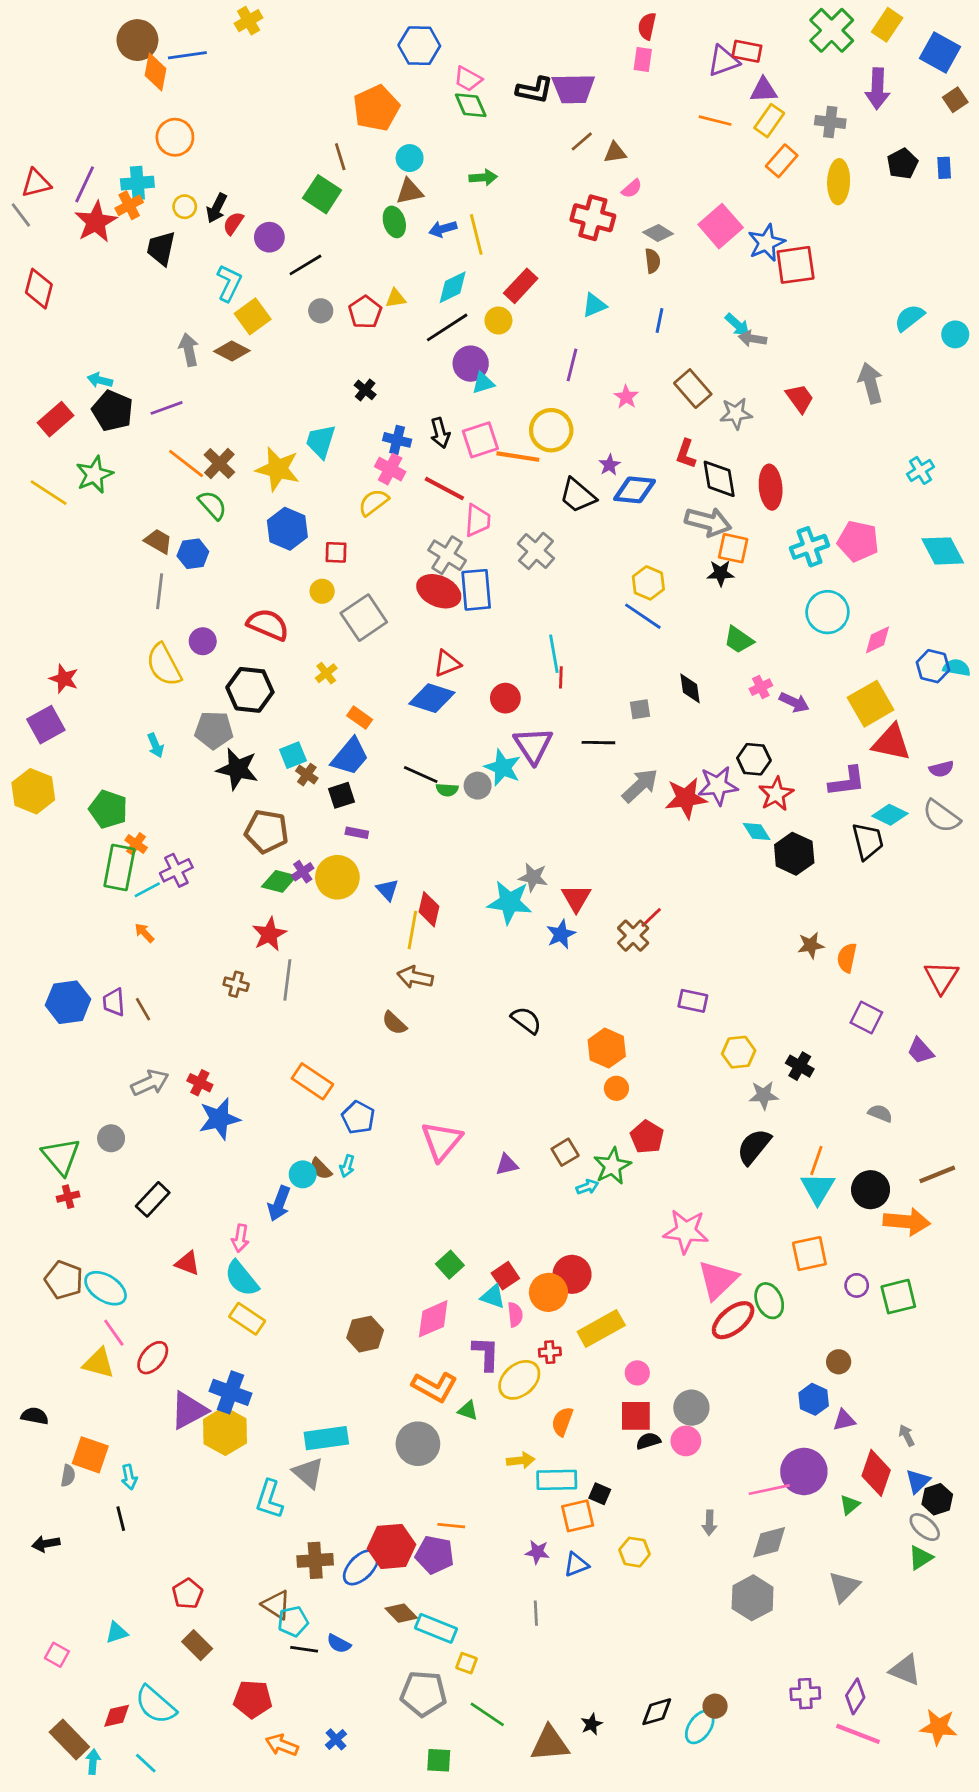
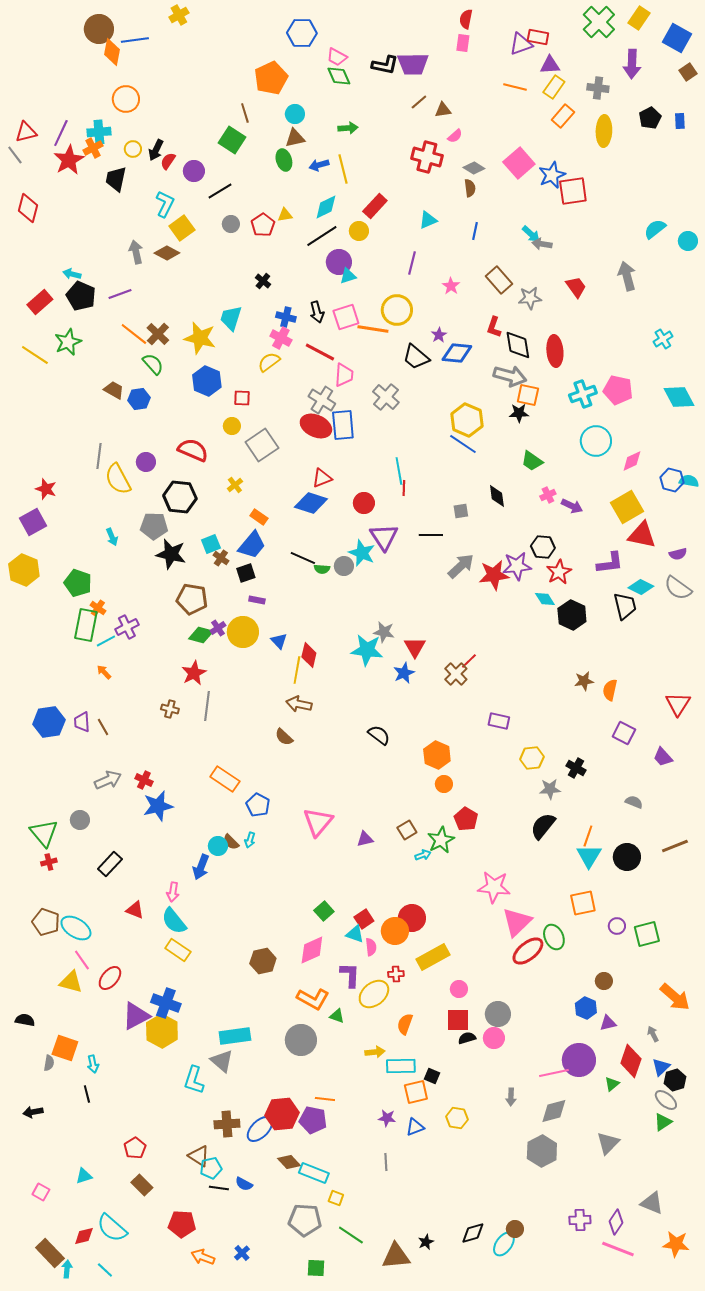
yellow hexagon: (648, 583) -> (467, 420), size x1.4
gray line: (160, 591) -> (99, 456), moved
orange arrow: (907, 1222) -> (675, 997), moved, turned 36

